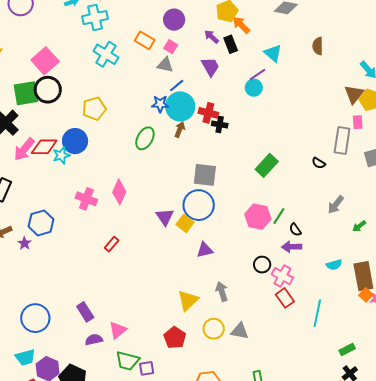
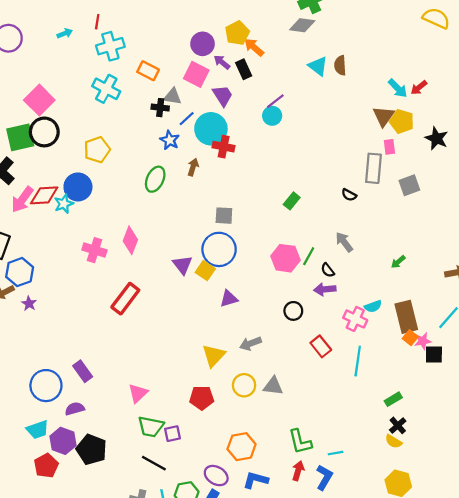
cyan cross: (95, 18) -> (110, 46), moved
purple circle: (174, 20) -> (203, 44), moved
pink square: (171, 47) -> (196, 74), moved, size x1.6
cyan triangle: (273, 53) -> (318, 66), moved
blue star: (160, 104) -> (170, 140), turned 30
cyan circle: (180, 106) -> (211, 129), moved
black cross: (220, 125) -> (160, 108), moved
green rectangle: (267, 165) -> (292, 201), size x0.7
gray square: (205, 175) -> (224, 216), size x0.7
gray arrow: (336, 205) -> (344, 242), moved, turned 108
blue hexagon: (41, 223) -> (20, 272), moved
red rectangle: (112, 244) -> (125, 299), size x1.8
pink cross: (282, 276) -> (355, 319), moved
gray arrow: (222, 292) -> (250, 344), turned -90
purple rectangle: (85, 312) -> (83, 371), moved
red pentagon: (175, 338) -> (202, 398), turned -30
purple semicircle: (94, 340) -> (75, 409), moved

